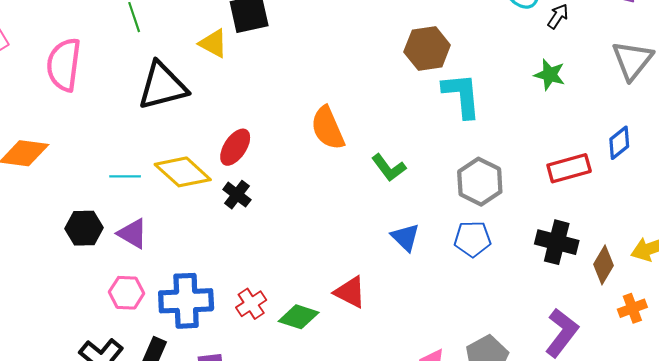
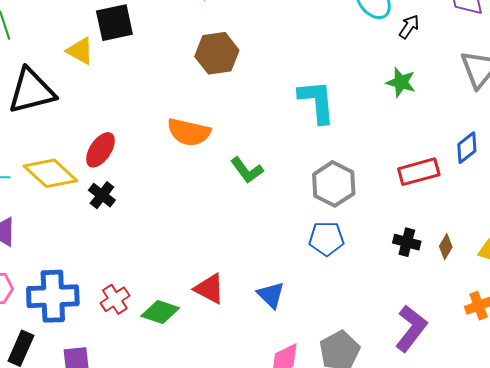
brown hexagon: (427, 49) -> (217, 53), moved
orange semicircle: (328, 128) -> (189, 132), turned -54
blue triangle: (405, 237) -> (271, 295), moved
black cross: (557, 242) -> (407, 242), size x0.7
brown diamond: (604, 265) -> (446, 247), moved, size x0.7

